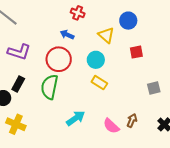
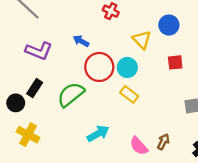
blue arrow: (67, 35) -> (81, 41), moved
red circle: (59, 59) -> (99, 67), moved
green semicircle: (49, 87) -> (71, 95), turned 35

